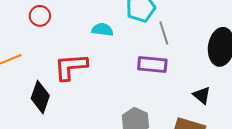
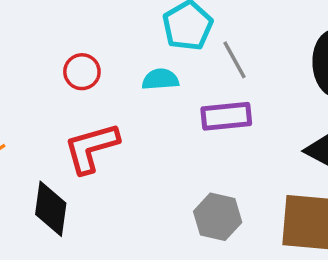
red circle: (40, 16) -> (82, 72), moved
cyan semicircle: (102, 30) -> (160, 79), moved

